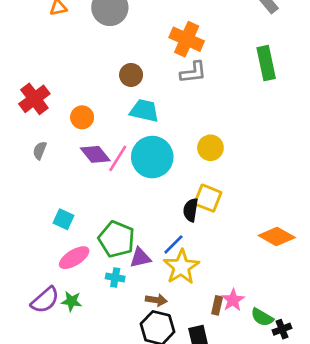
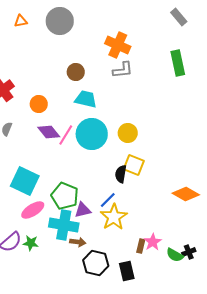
yellow circle: (210, 148) -> (128, 133), moved
cyan square: (64, 219) -> (25, 181), size x1.8
cyan cross: (115, 278) -> (64, 225), size x2.0
brown arrow: (156, 300) -> (78, 242), moved
black cross: (282, 329) -> (189, 252), moved

